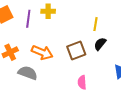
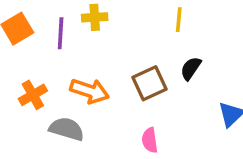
yellow line: (95, 24) -> (179, 20), moved
pink semicircle: (82, 82) -> (150, 140), moved

